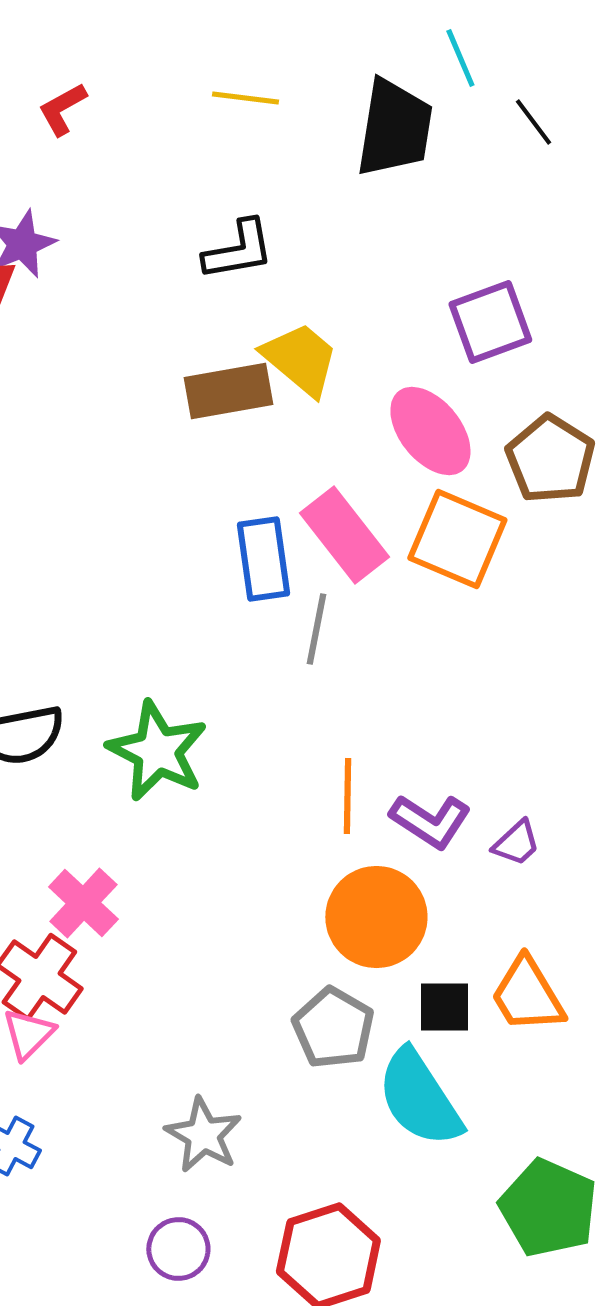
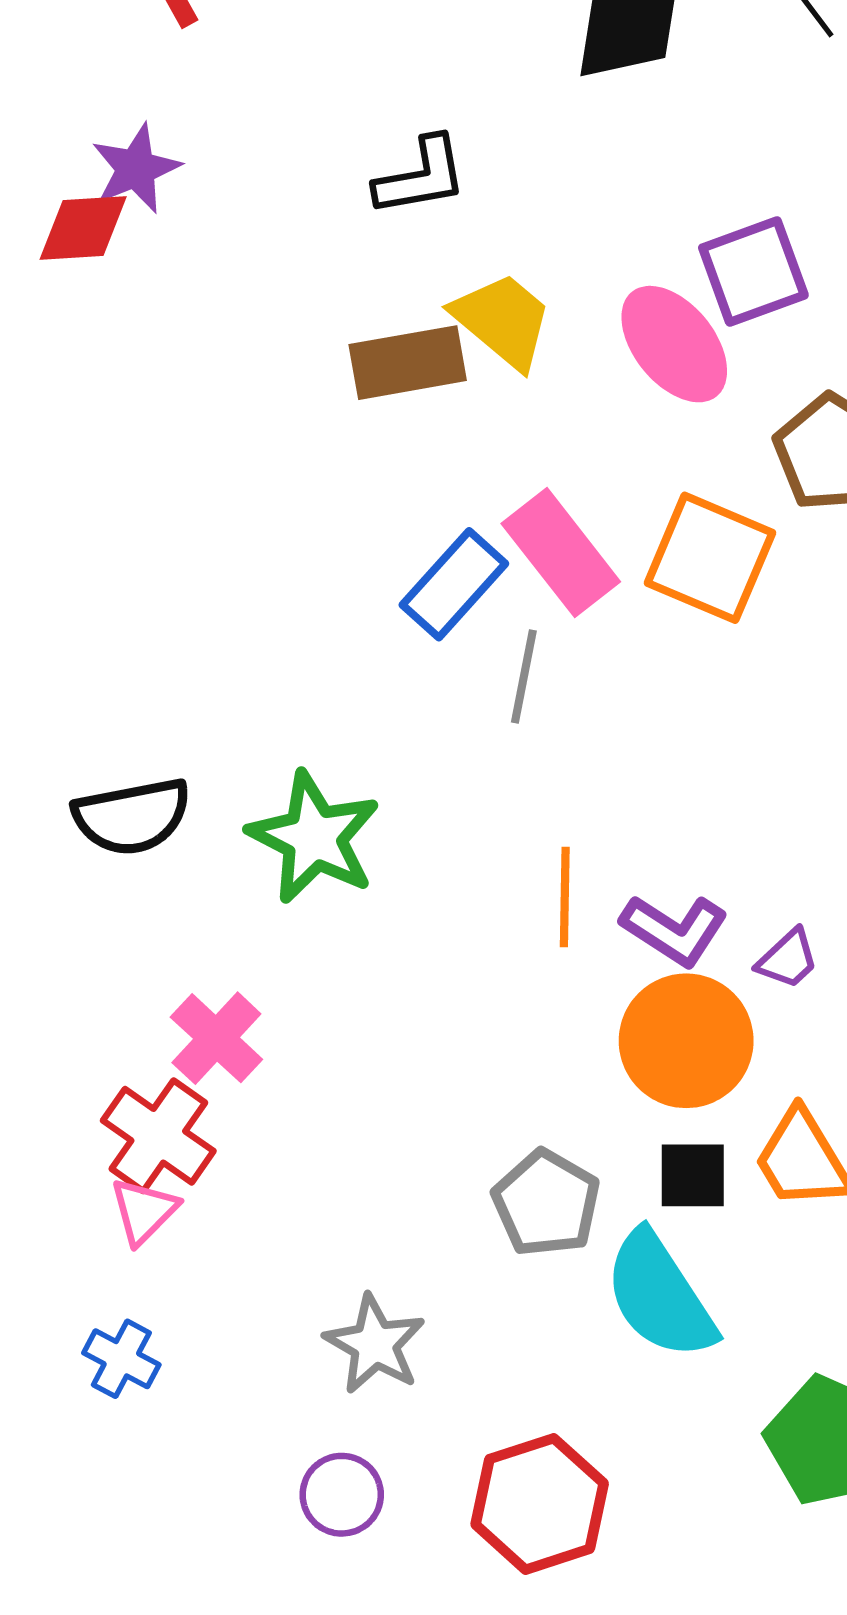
pink ellipse: (430, 431) -> (674, 344), moved
blue rectangle: (263, 559) -> (454, 584), turned 50
orange circle: (376, 917) -> (686, 1041), moved

